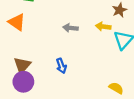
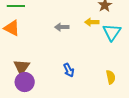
blue arrow: (61, 66) -> (69, 70), moved
yellow semicircle: (116, 88) -> (111, 77), turned 56

